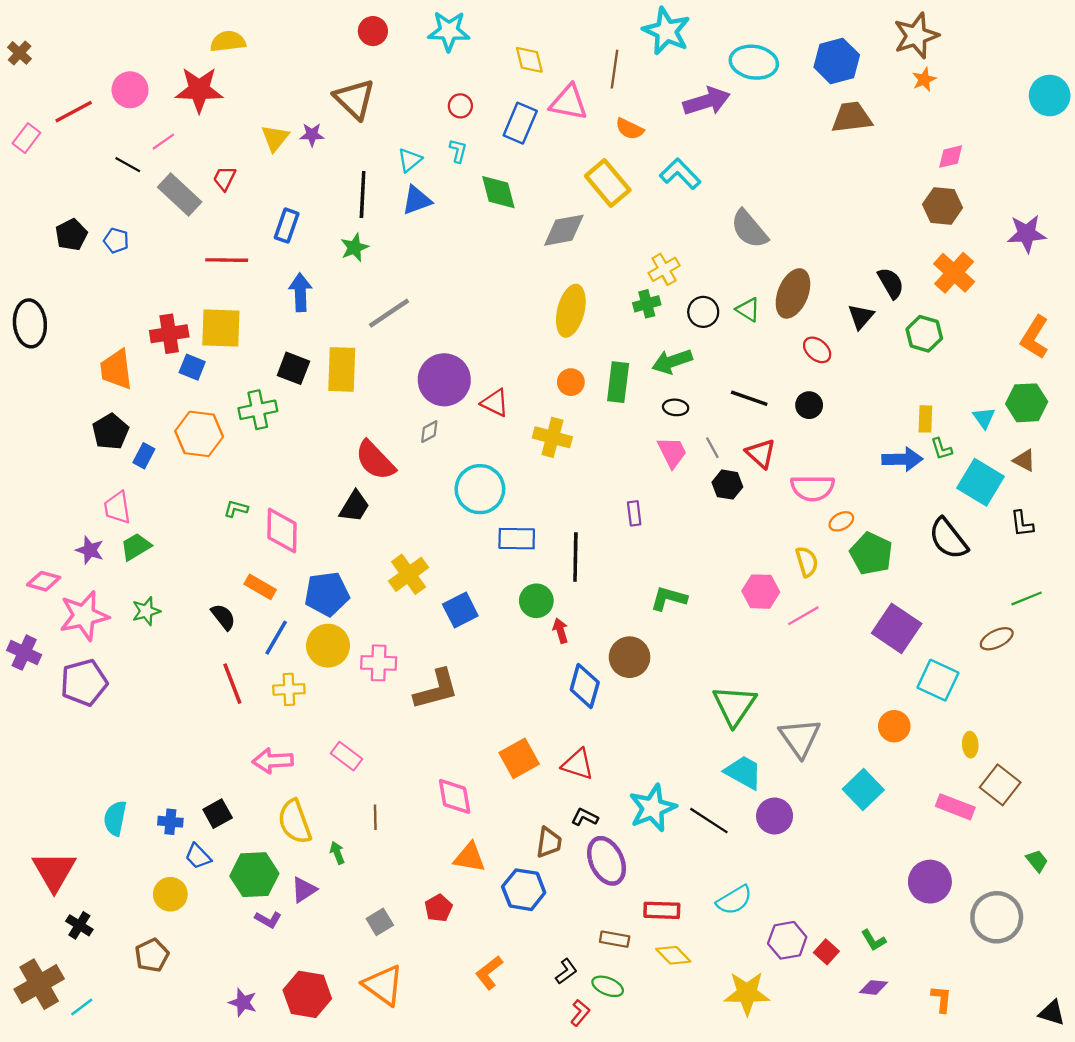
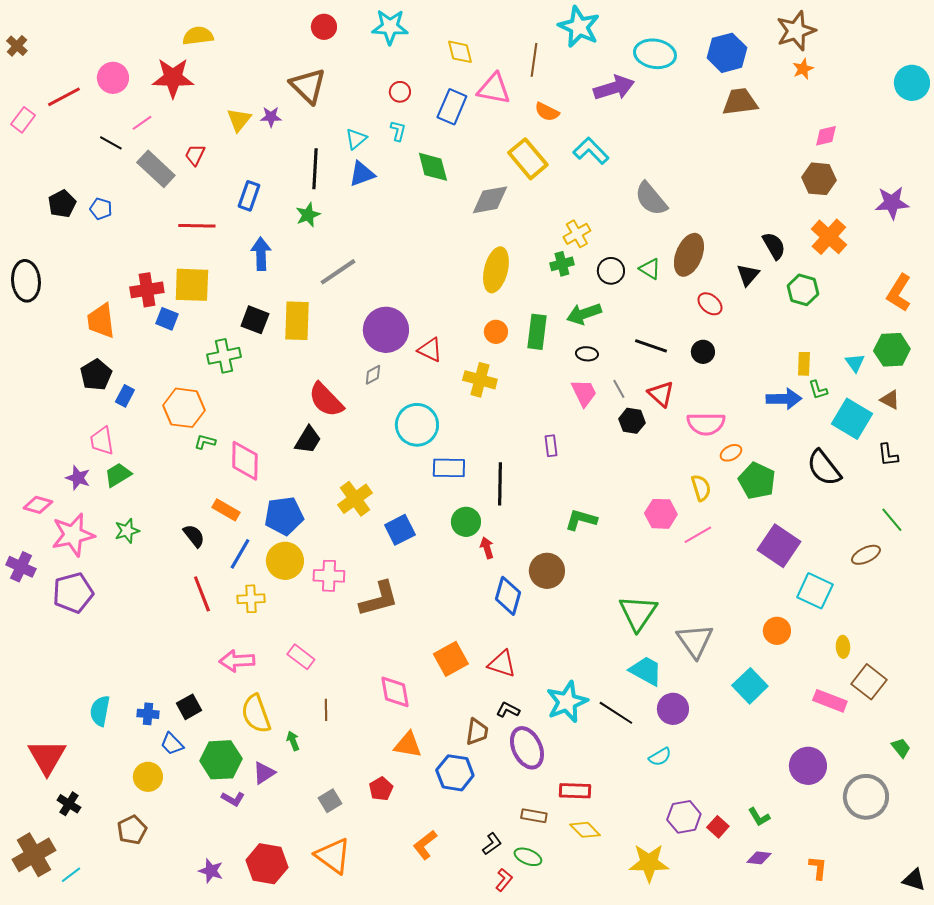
orange hexagon: (199, 434) -> (184, 408), moved
green line: (1027, 598) -> (892, 520), turned 72
cyan semicircle: (734, 900) -> (660, 757), moved, size x0.7

